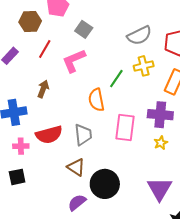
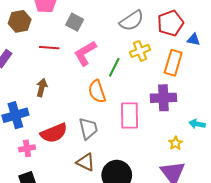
red line: (45, 49) -> (49, 48), moved, turned 72
pink L-shape: (74, 61) -> (85, 53), moved
yellow star: (161, 143) -> (175, 143), moved

